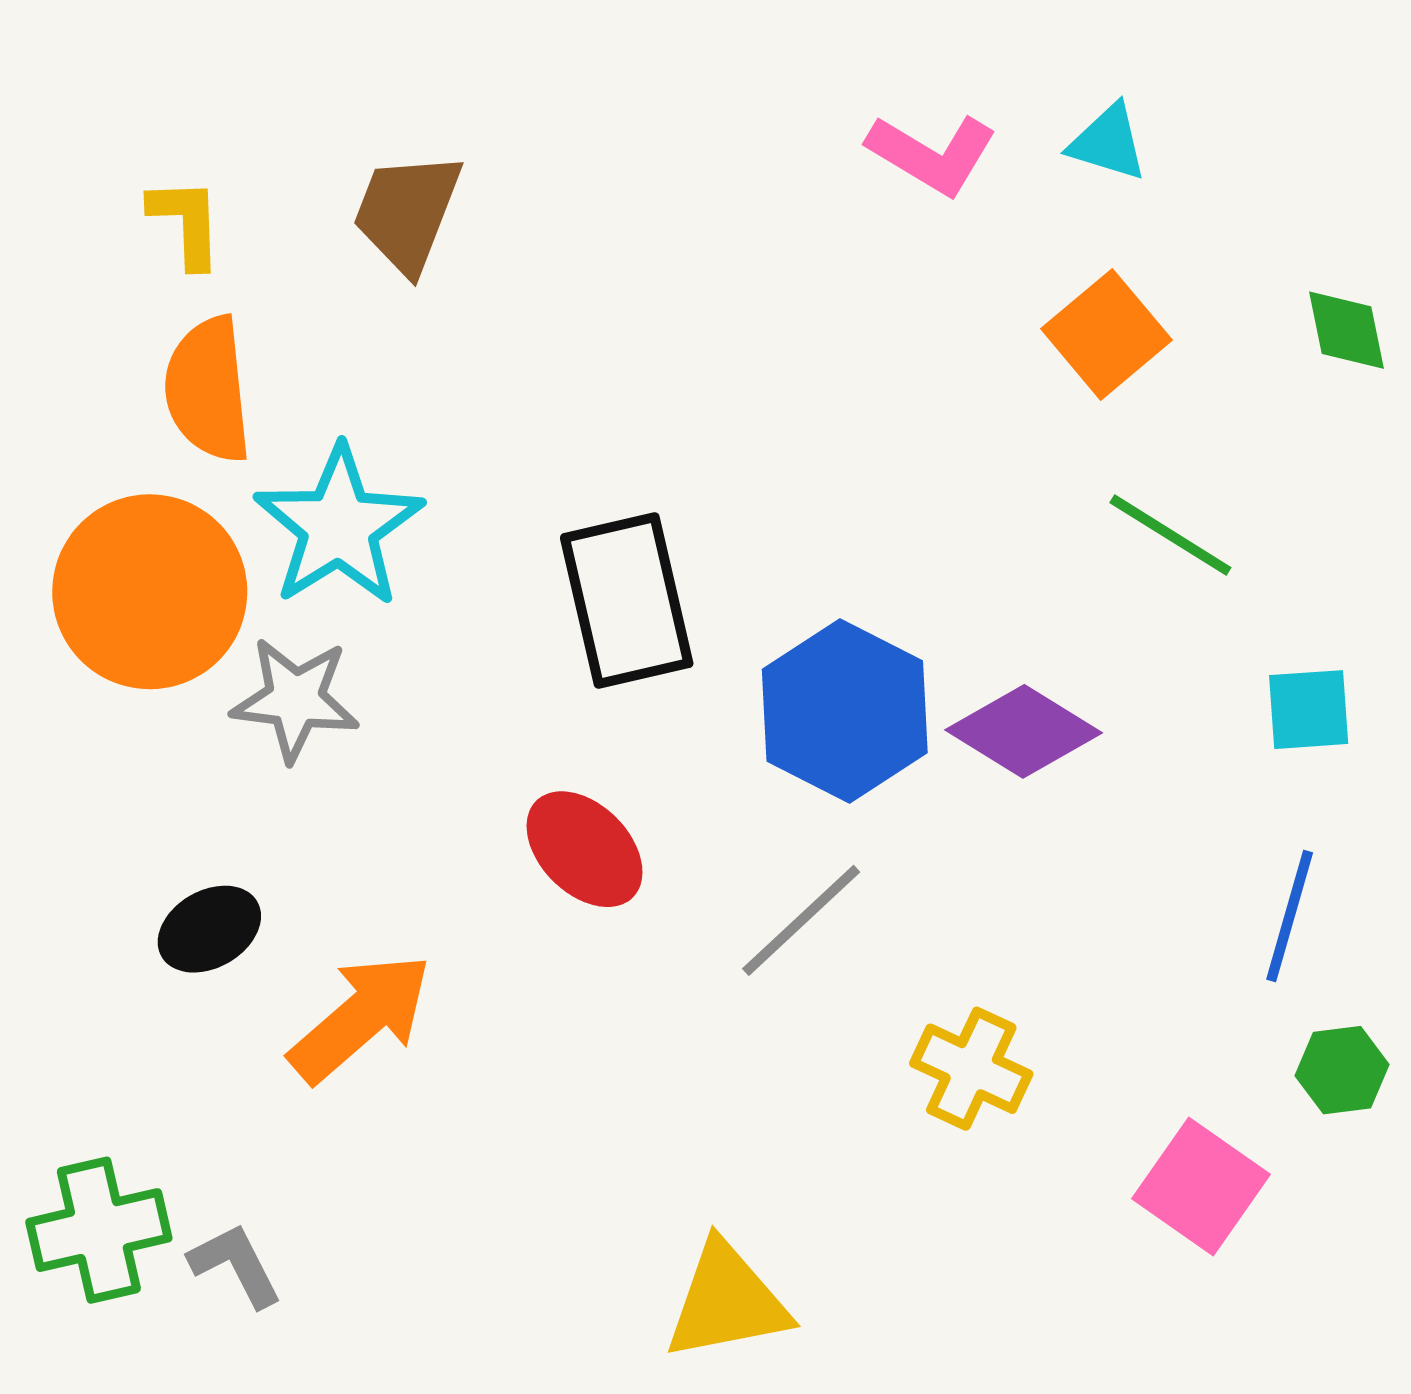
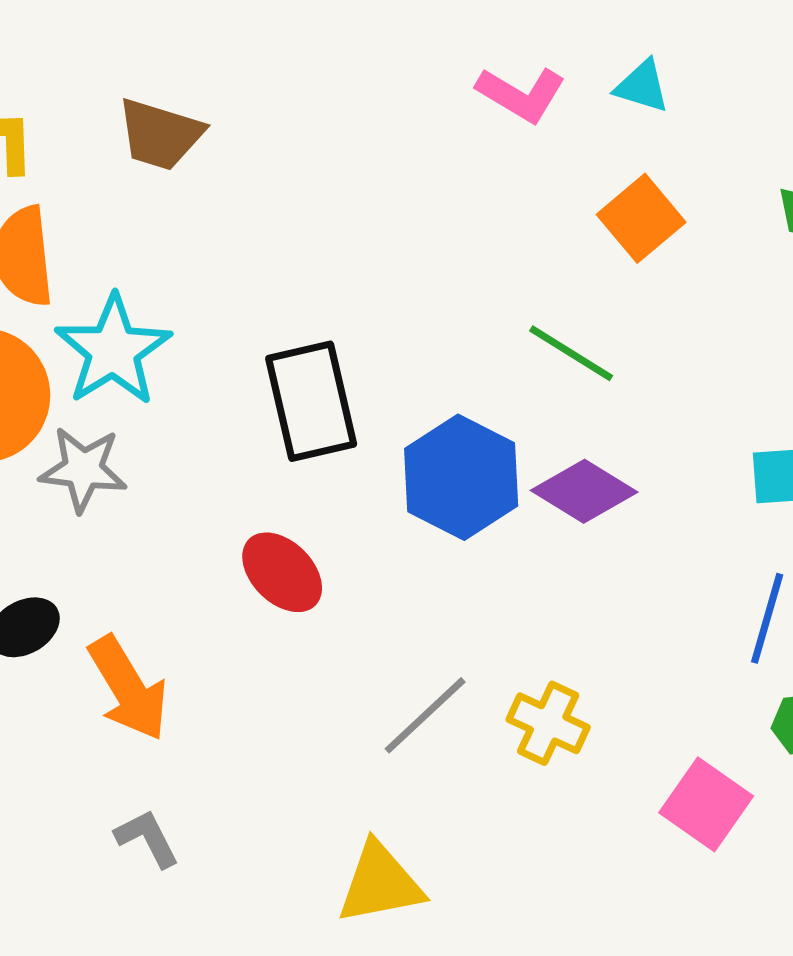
brown trapezoid: (407, 212) -> (160, 134), turned -94
green line: (1170, 535) -> (571, 353), moved
gray line: (801, 920) -> (425, 715), moved
orange arrow: (361, 1018) -> (128, 688), turned 100
gray L-shape: (236, 1265) -> (147, 838), moved

